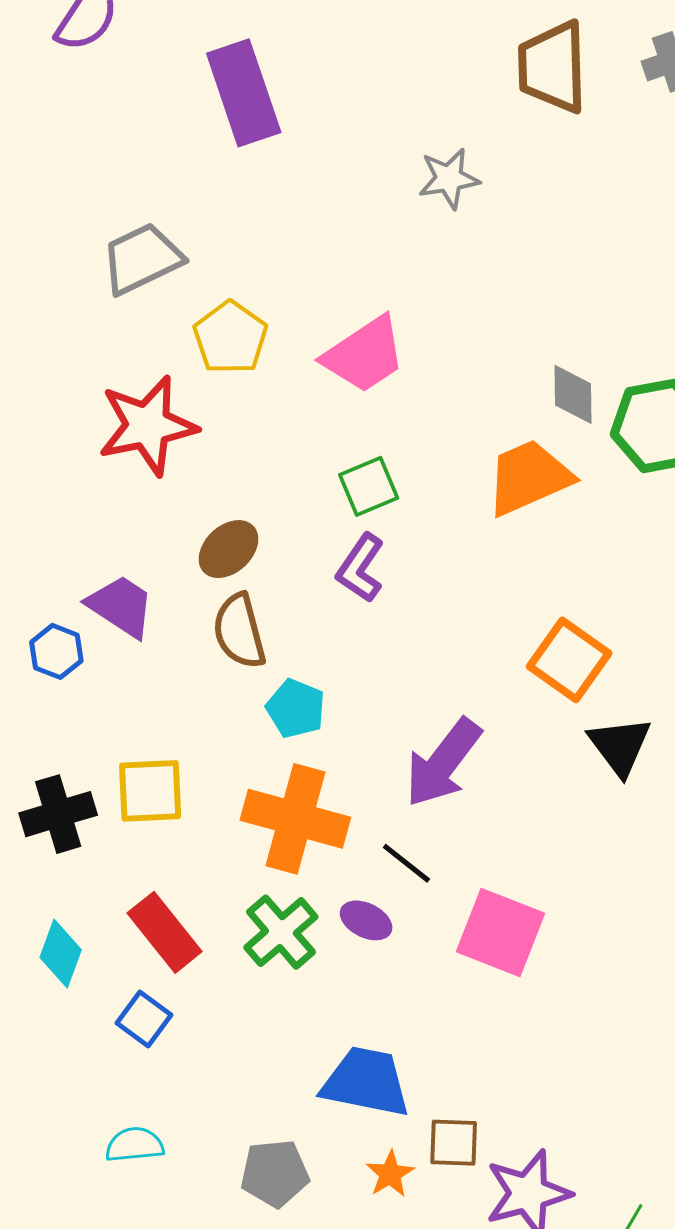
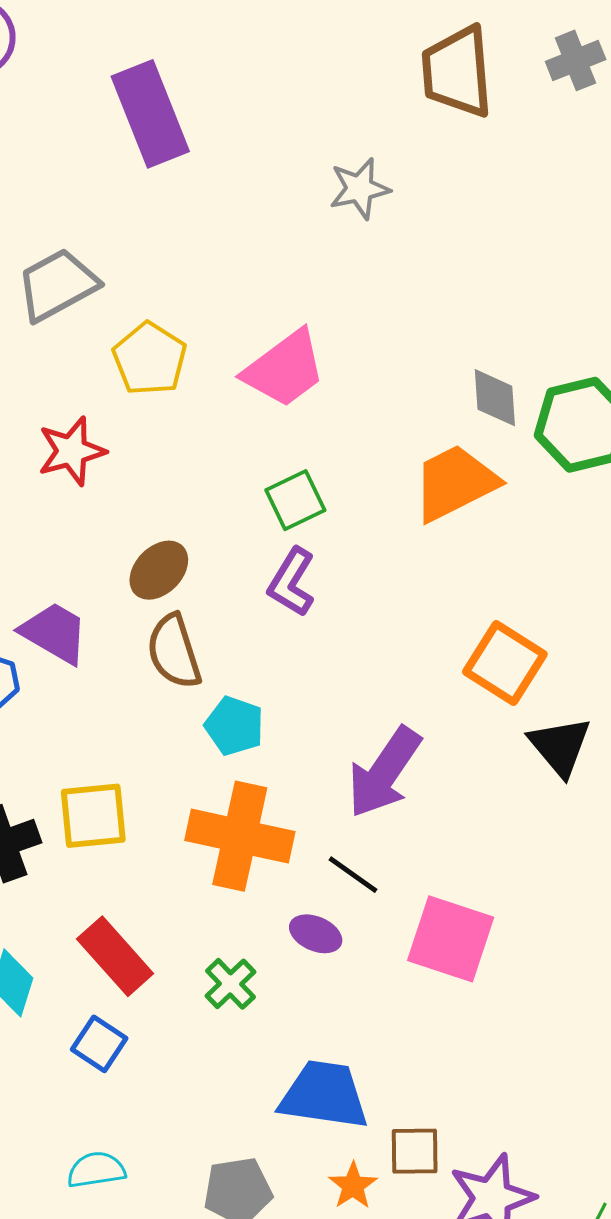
red star: (148, 426) -> (72, 451), size x0.7
green cross: (281, 932) -> (230, 984), moved, size x0.7

